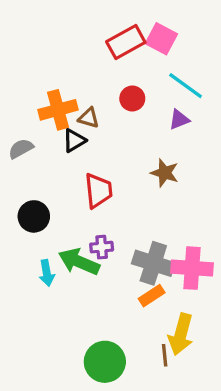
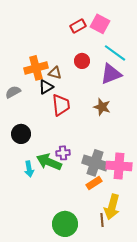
red rectangle: (126, 42) -> (78, 26), size x0.7
purple triangle: (179, 120) -> (111, 74), size x1.6
red trapezoid: (98, 191) -> (61, 105), moved

